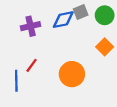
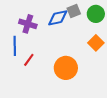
purple cross: (31, 26) -> (28, 24), turned 30
blue line: (16, 81) -> (15, 46), moved

